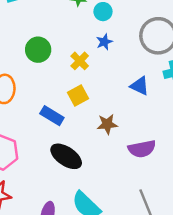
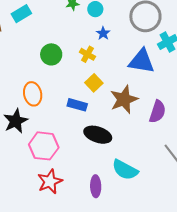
blue triangle: (140, 86) -> (142, 61), size x1.6
brown star: (107, 124) -> (124, 99), size x1.6
purple semicircle: (142, 149) -> (158, 112), turned -45

